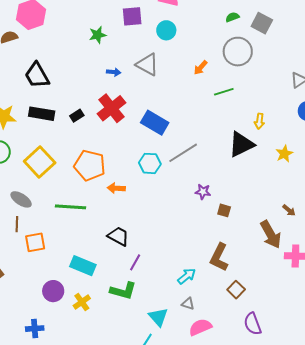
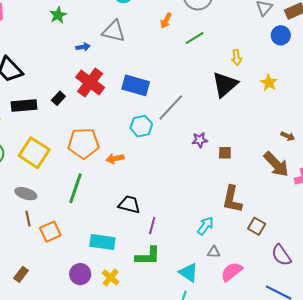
green line: (71, 207) -> (76, 188), turned -60

